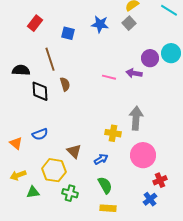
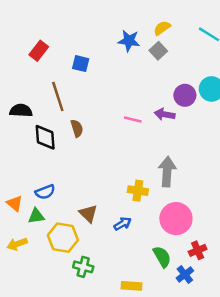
blue star: (100, 24) -> (129, 41), moved
green semicircle: (105, 185) -> (162, 257), moved
green triangle: (33, 192) -> (36, 216), moved

